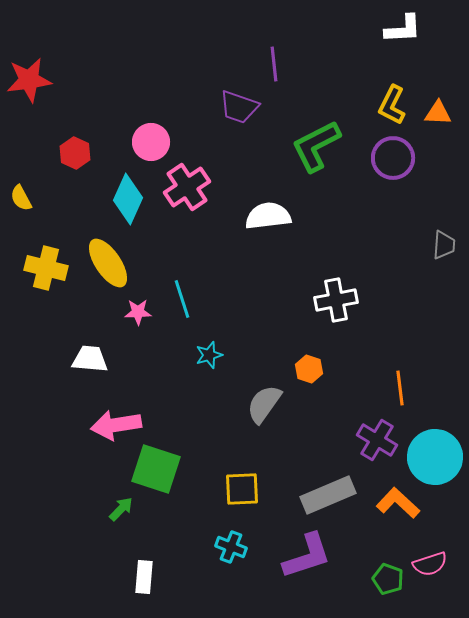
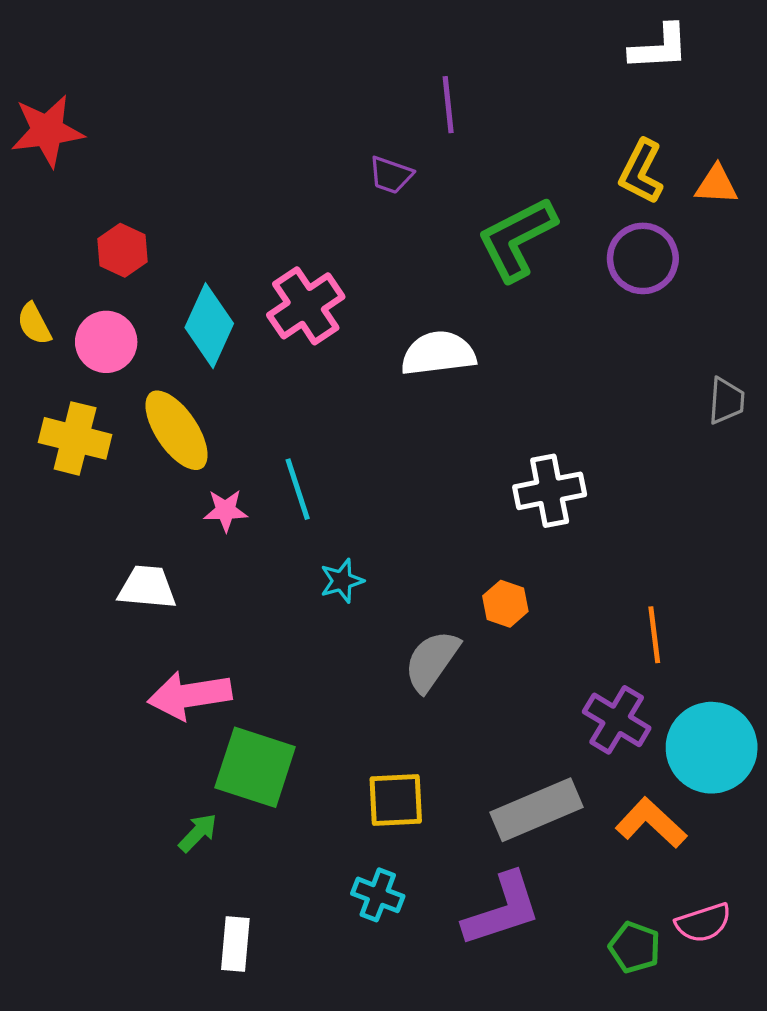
purple trapezoid: (239, 107) -> (391, 175), size x0.7
pink circle: (151, 142) -> (106, 342), moved

